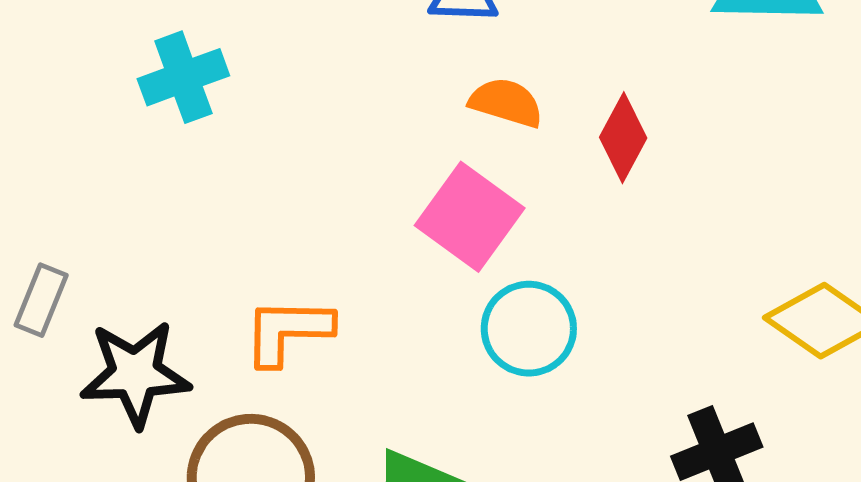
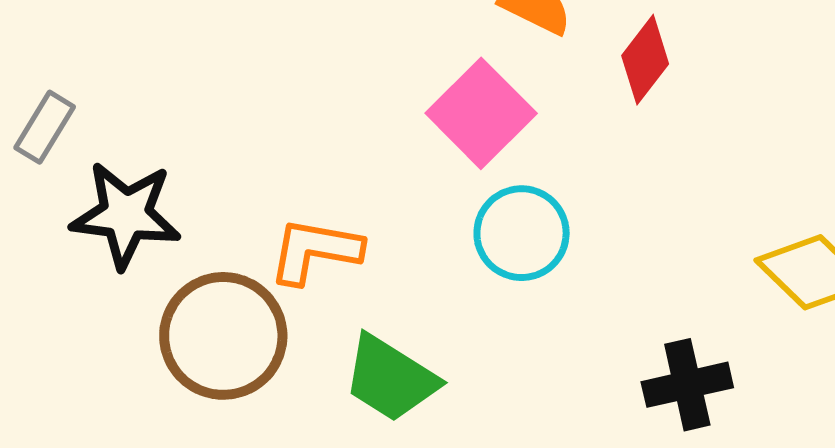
orange L-shape: (288, 331) -> (315, 251), moved

